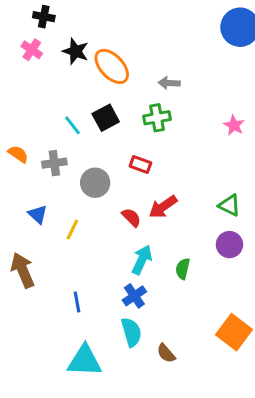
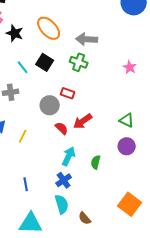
black star: (75, 51) -> (15, 33), moved
gray arrow: (169, 83) -> (87, 39), size x1.5
black square: (106, 118) -> (45, 62), turned -30
green cross: (157, 118) -> (79, 62), turned 30
gray circle: (95, 183) -> (50, 105), moved

